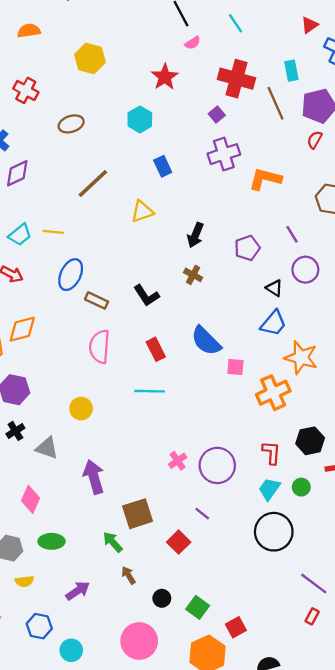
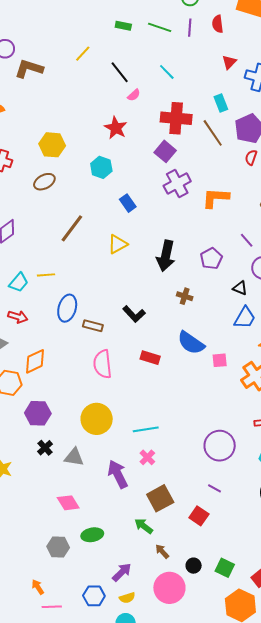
yellow hexagon: (90, 58) -> (52, 145), moved
purple square: (217, 115) -> (165, 151), size x1.5
black arrow: (195, 235) -> (166, 256), size x1.4
brown cross: (193, 275) -> (185, 296), moved
red rectangle: (156, 349) -> (150, 358), turned -36
cyan line: (150, 391) -> (146, 429), moved
yellow circle: (81, 409) -> (97, 419), size x1.6
pink cross: (178, 461) -> (147, 457), moved
pink diamond: (31, 499) -> (68, 503), turned -45
yellow semicircle: (24, 581) -> (127, 598), moved
blue hexagon: (39, 626) -> (94, 596), moved
pink circle: (139, 641) -> (169, 588), moved

